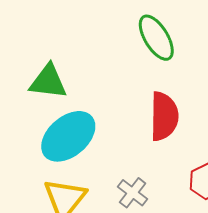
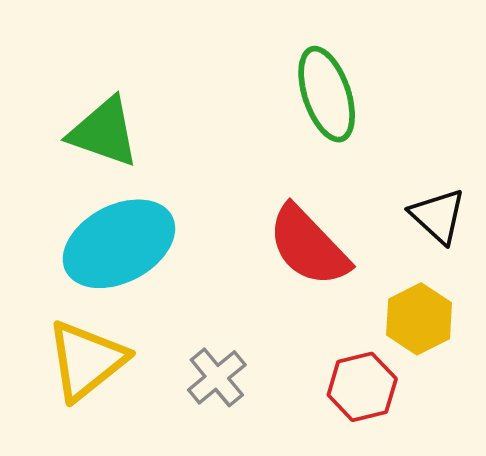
red semicircle: (164, 116) -> (308, 246), turned 123

